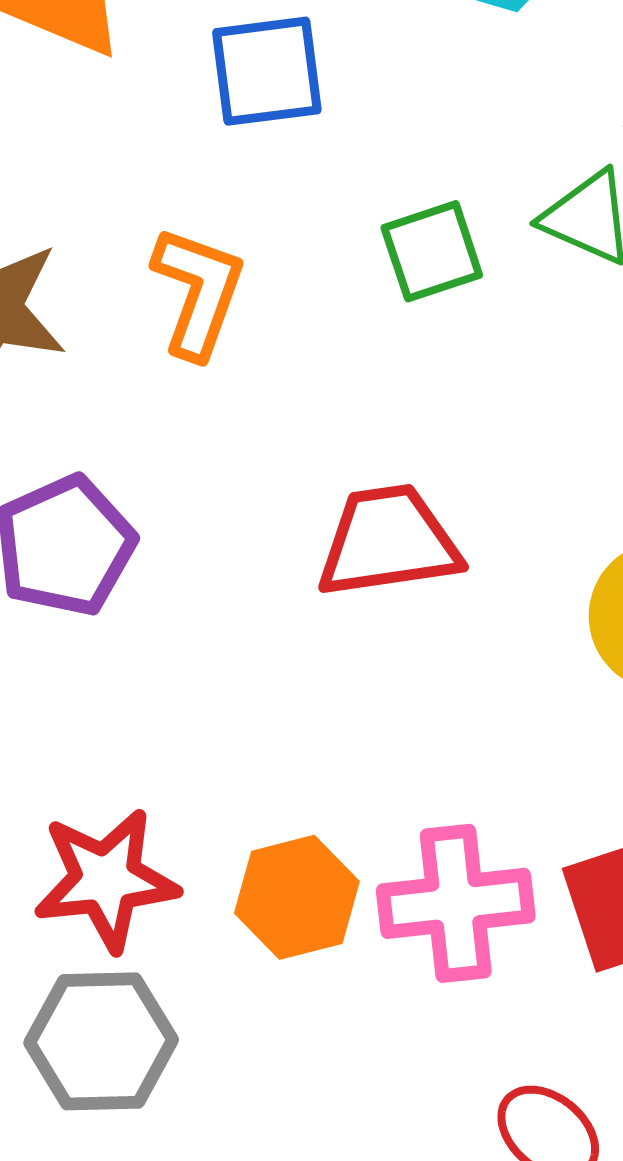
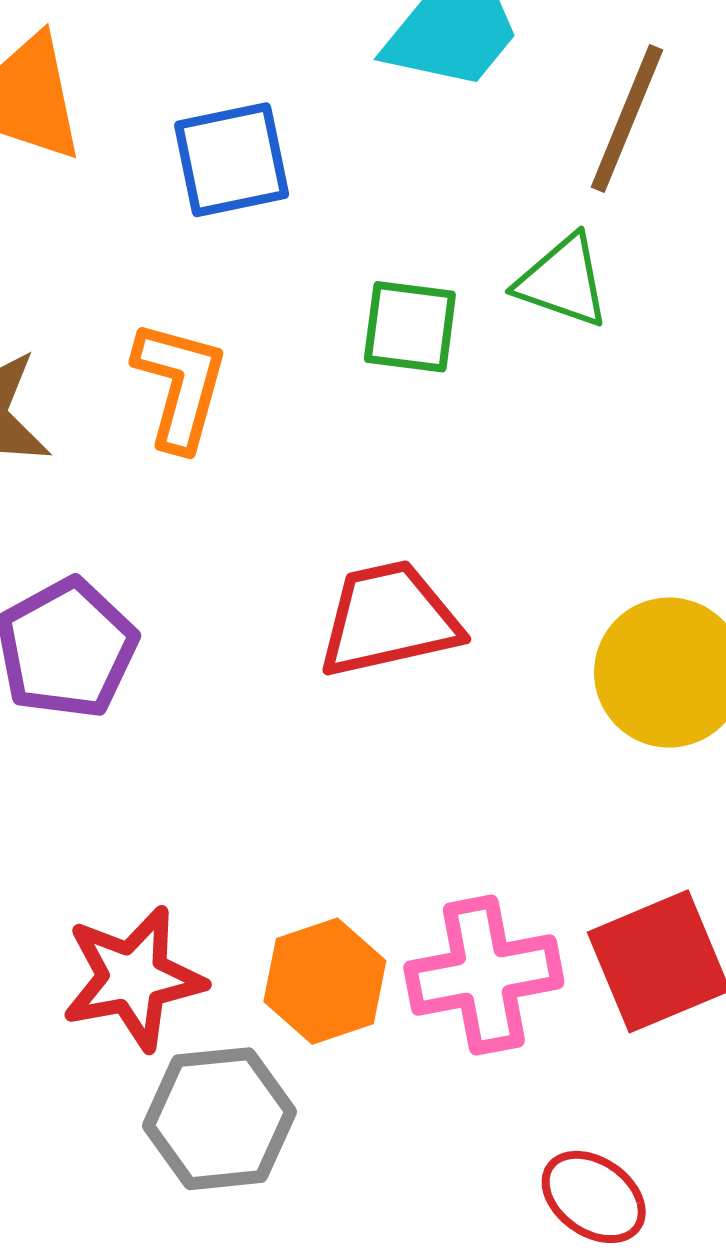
green square: (432, 251) -> (410, 327), turned 30
gray hexagon: (101, 1041) -> (220, 1119), moved

